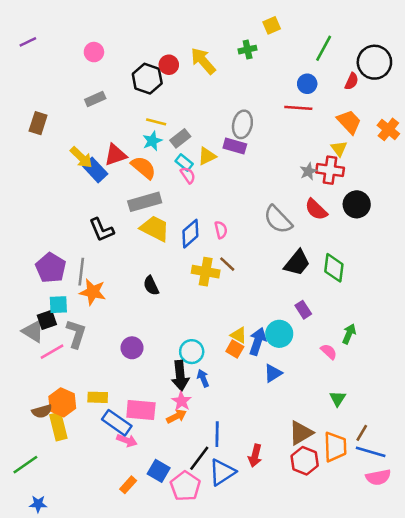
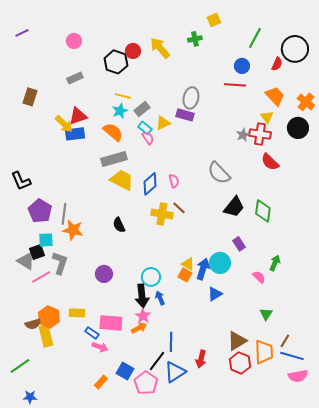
red triangle: (116, 155) -> (78, 116), moved
blue rectangle: (95, 170) -> (75, 134), turned -54
black circle: (357, 204) -> (298, 128), moved
red semicircle: (316, 209) -> (270, 162), moved
black L-shape: (102, 230) -> (21, 181), moved
blue rectangle: (117, 423) -> (92, 333), size x0.6

